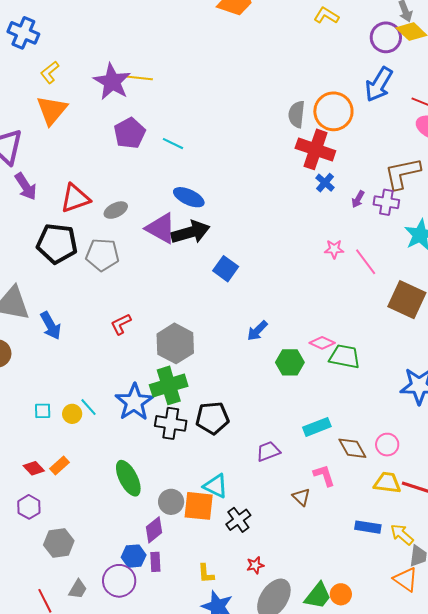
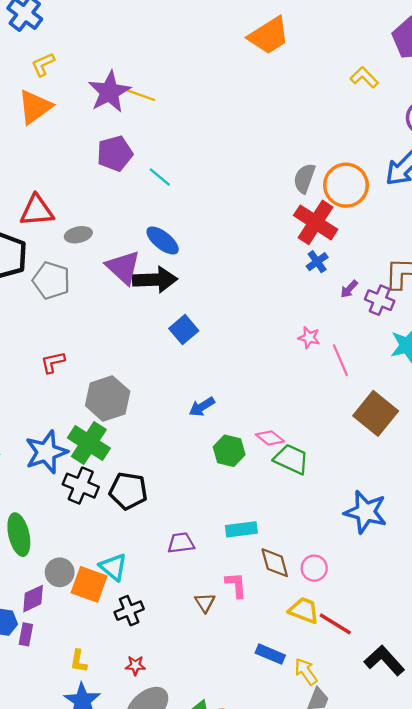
green cross: (169, 385) -> (89, 443), turned 36

